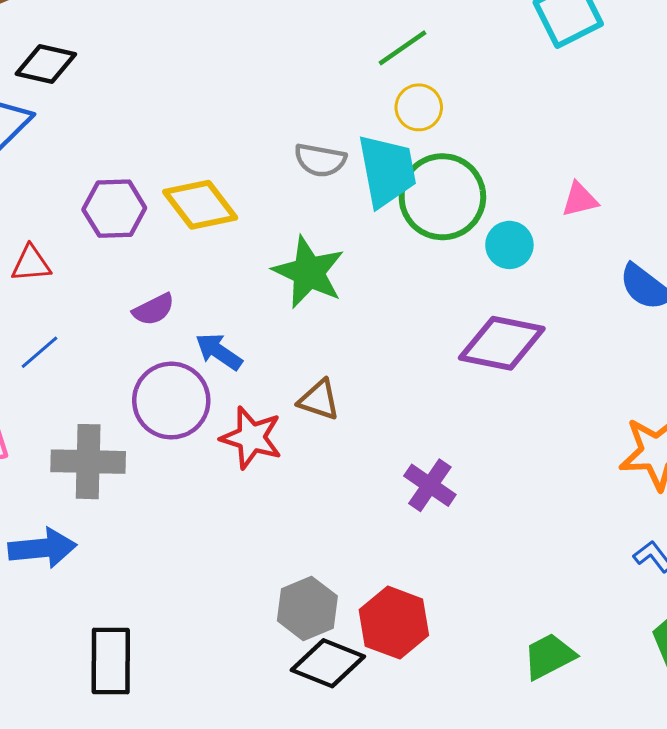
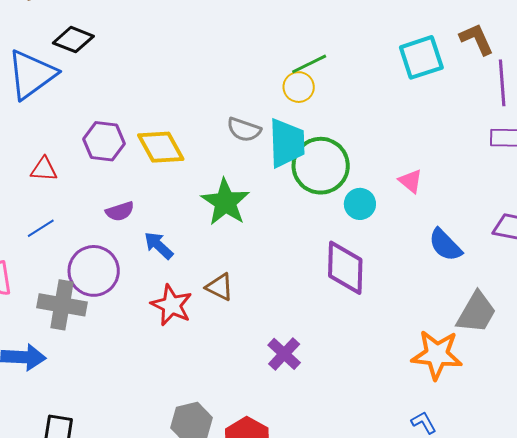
yellow circle: (419, 107) -> (299, 87), moved
pink triangle: (580, 200) -> (411, 181), turned 44
purple diamond: (502, 343) -> (345, 268), turned 72
purple circle: (171, 401) -> (94, 271), moved

